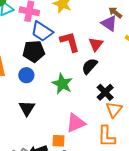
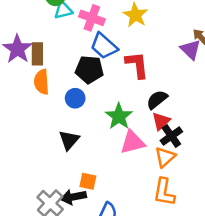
red triangle: (96, 44) -> (161, 121), moved
orange triangle: (114, 109) -> (165, 157), moved
pink triangle: (76, 123) -> (133, 142), moved
orange square: (58, 141) -> (88, 181), moved

